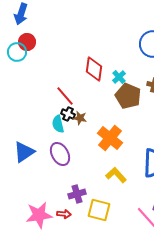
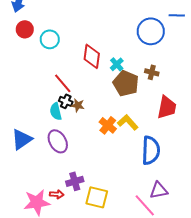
cyan circle: (17, 52) -> (50, 39), moved
orange cross: (110, 138) -> (108, 125), size x0.7
yellow L-shape: (116, 175) -> (128, 122), moved
red arrow: (64, 214) -> (57, 194), moved

